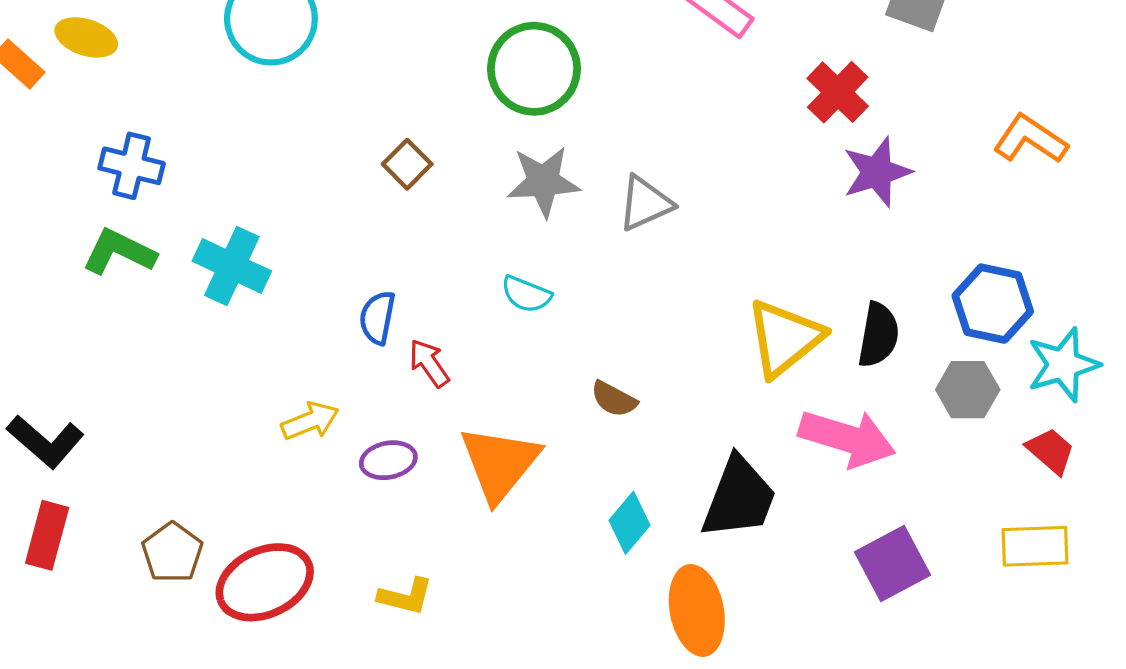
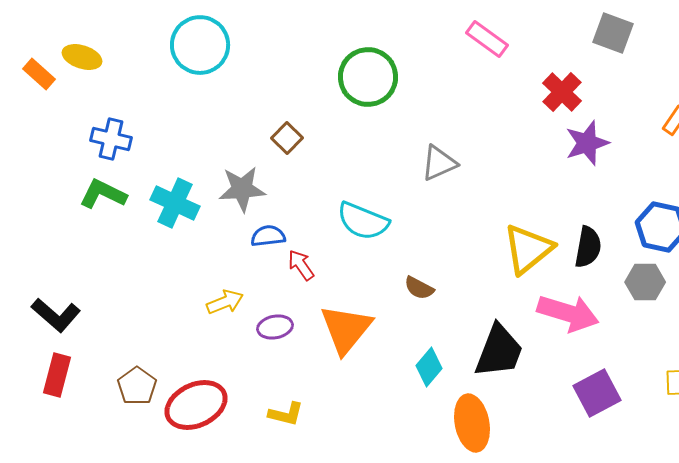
gray star: (543, 181) -> (242, 189), moved
cyan semicircle: (526, 294) -> (363, 221), size x1.6
blue semicircle: (377, 318) -> (268, 236), turned 72

